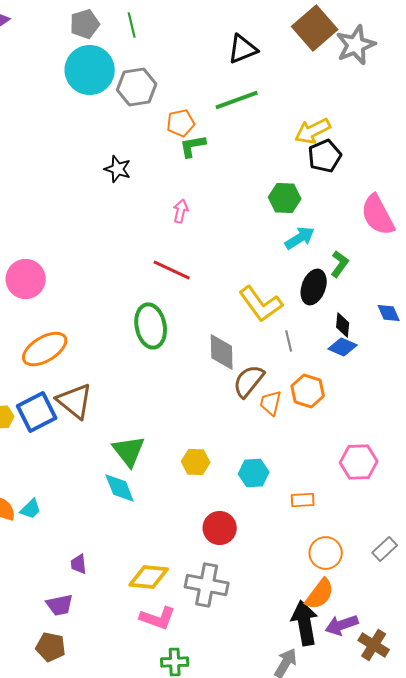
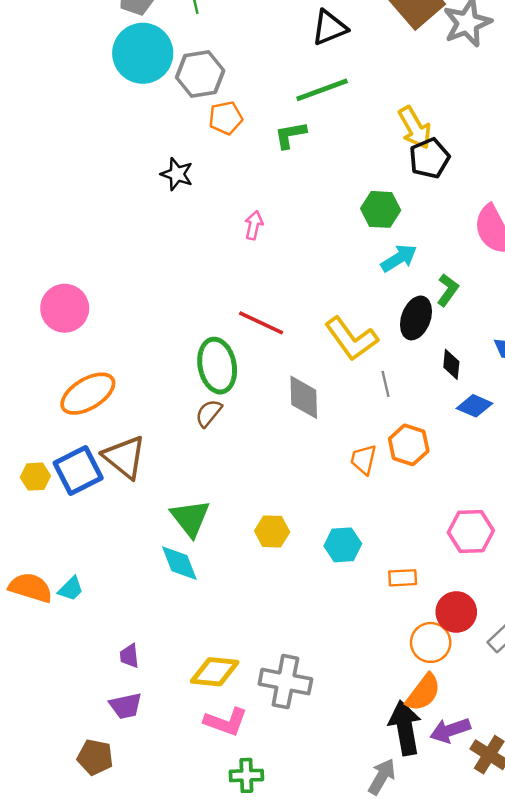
orange pentagon: (181, 123) -> (226, 118), moved
yellow arrow: (313, 131) -> (415, 128), turned -93
green L-shape: (193, 146) -> (290, 135), moved
red line: (172, 270) -> (261, 323), moved
blue diamond: (343, 347) -> (475, 406), moved
brown semicircle: (249, 381) -> (209, 413), moved, size x0.7
red circle: (220, 528) -> (456, 612), moved
purple trapezoid: (60, 605) -> (126, 706), moved

